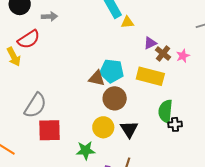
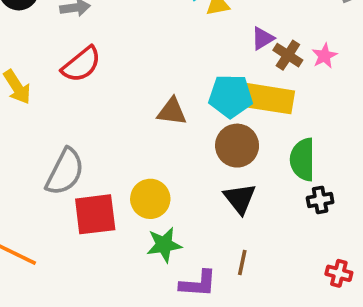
red semicircle: (29, 39) -> (81, 64), moved
cyan pentagon: (112, 71) -> (231, 96), moved
brown circle: (115, 98) -> (237, 146), moved
black cross: (175, 124) -> (320, 200), moved
yellow circle: (103, 127) -> (150, 199), moved

